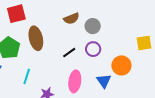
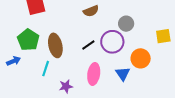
gray circle: (93, 26) -> (126, 24), moved
brown ellipse: (36, 38) -> (55, 45), moved
purple circle: (93, 49) -> (112, 42), size x1.5

